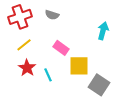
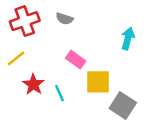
yellow line: (24, 45) -> (16, 58), moved

